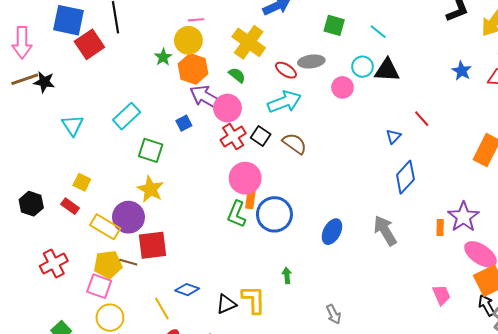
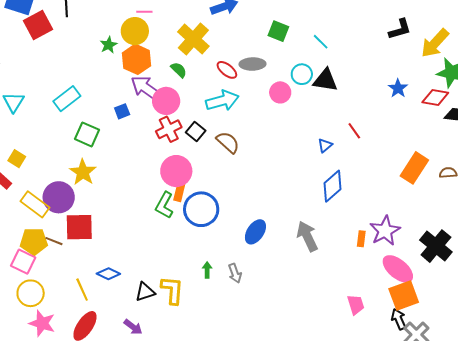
gray arrow: (334, 314) -> (235, 273), moved

